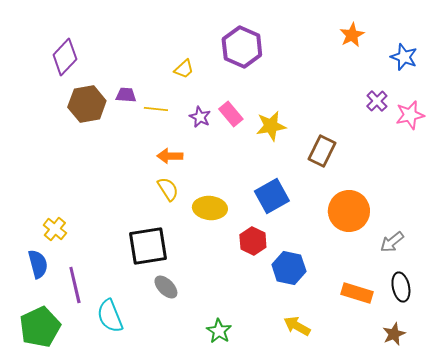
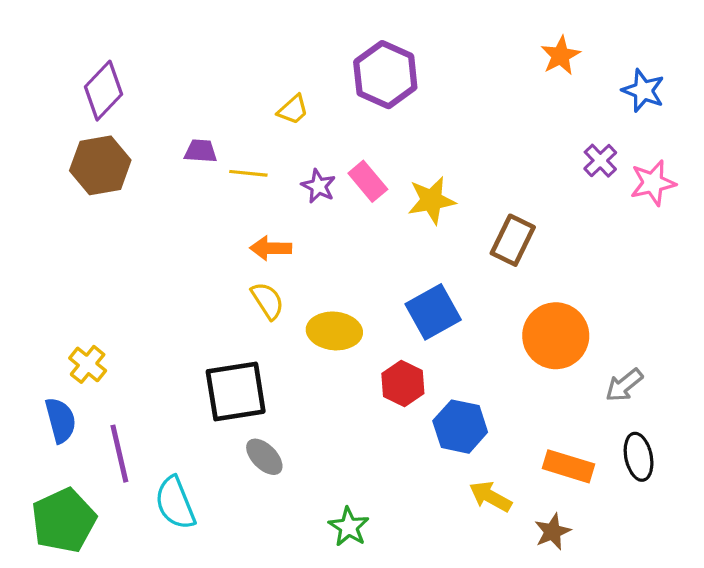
brown hexagon: (87, 104) -> (100, 165), moved
yellow arrow: (297, 326) -> (490, 497), moved
brown star: (394, 334) -> (553, 532), moved

